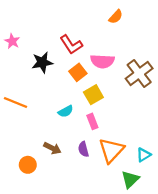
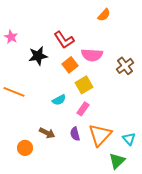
brown cross: (139, 74) -> (125, 66), size x0.7
pink rectangle: (92, 121) -> (83, 109), turned 56
cyan triangle: (144, 155) -> (129, 139), turned -40

